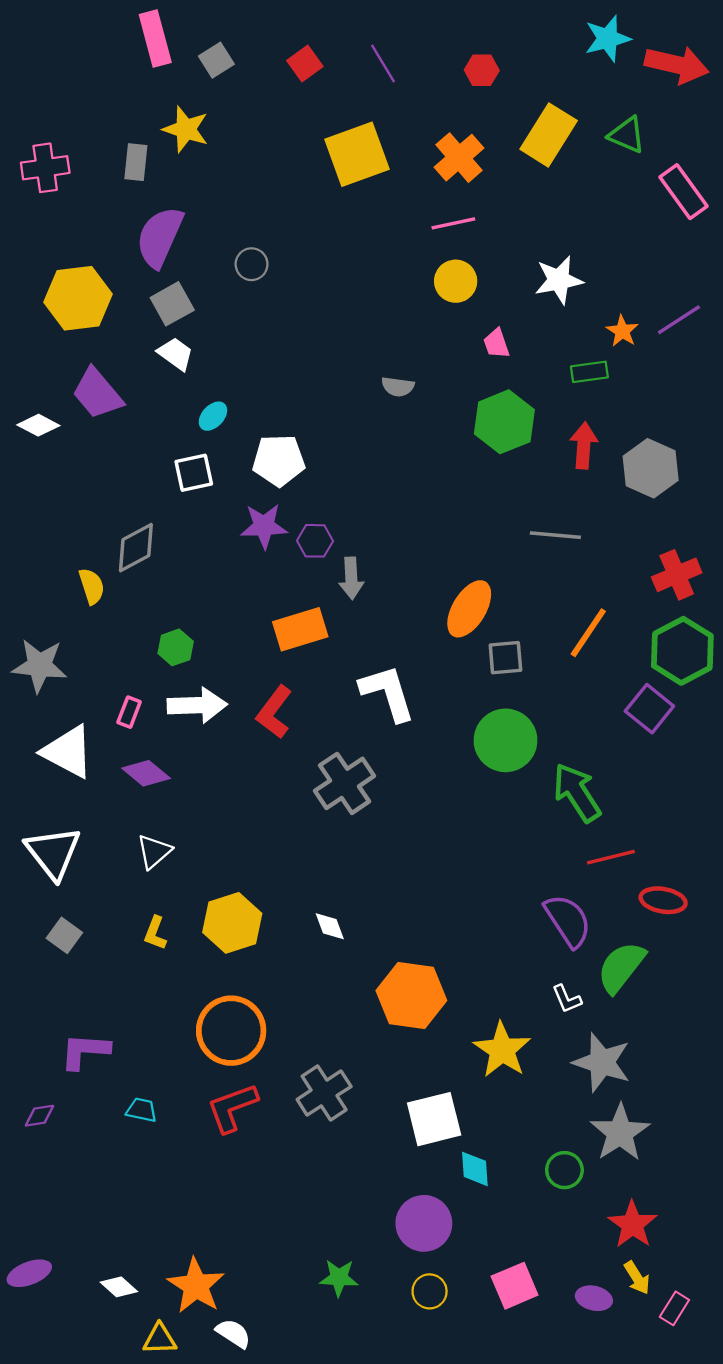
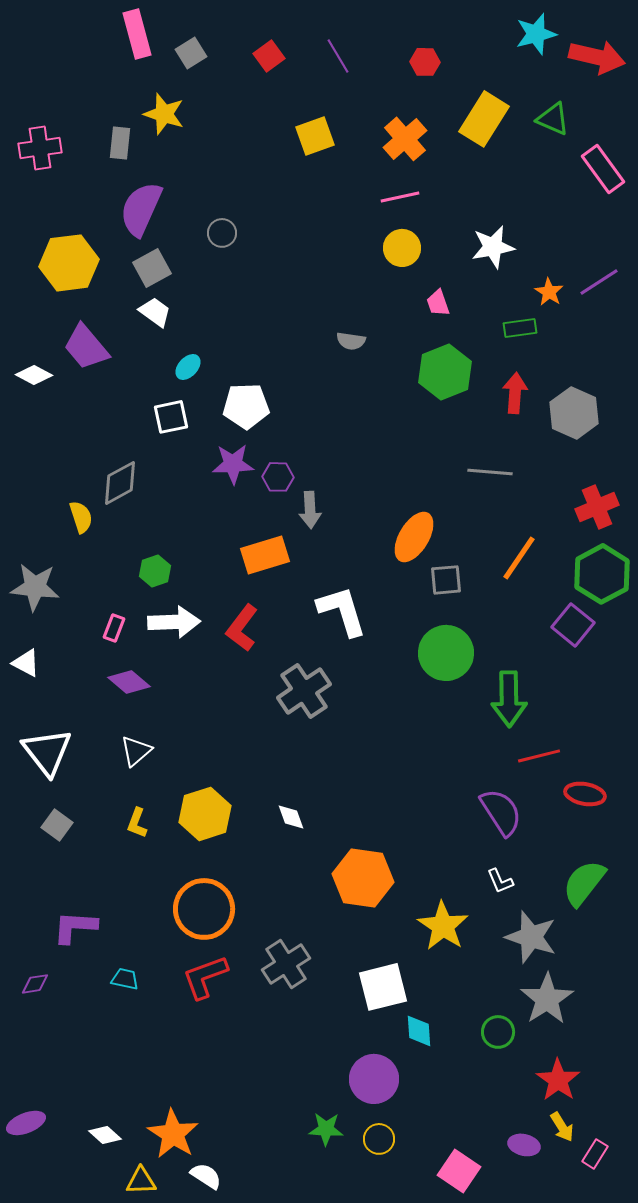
yellow square: (357, 154) -> (315, 136), size x0.7
white triangle: (68, 752) -> (26, 663), moved, size x0.6
green arrow: (577, 793) -> (509, 699), turned -148
green semicircle: (621, 967) -> (584, 883), moved
green star: (339, 1278) -> (326, 1129), moved
pink square: (515, 1286) -> (459, 1171), moved, turned -33

